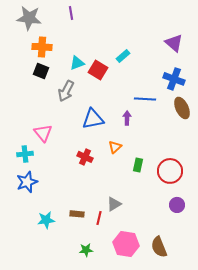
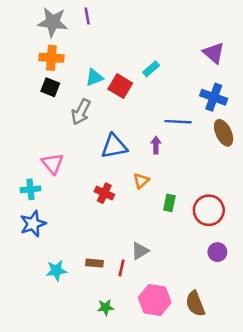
gray star: (29, 18) -> (53, 22), moved

